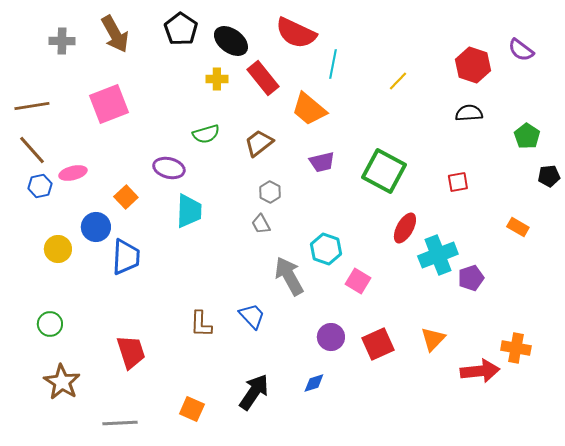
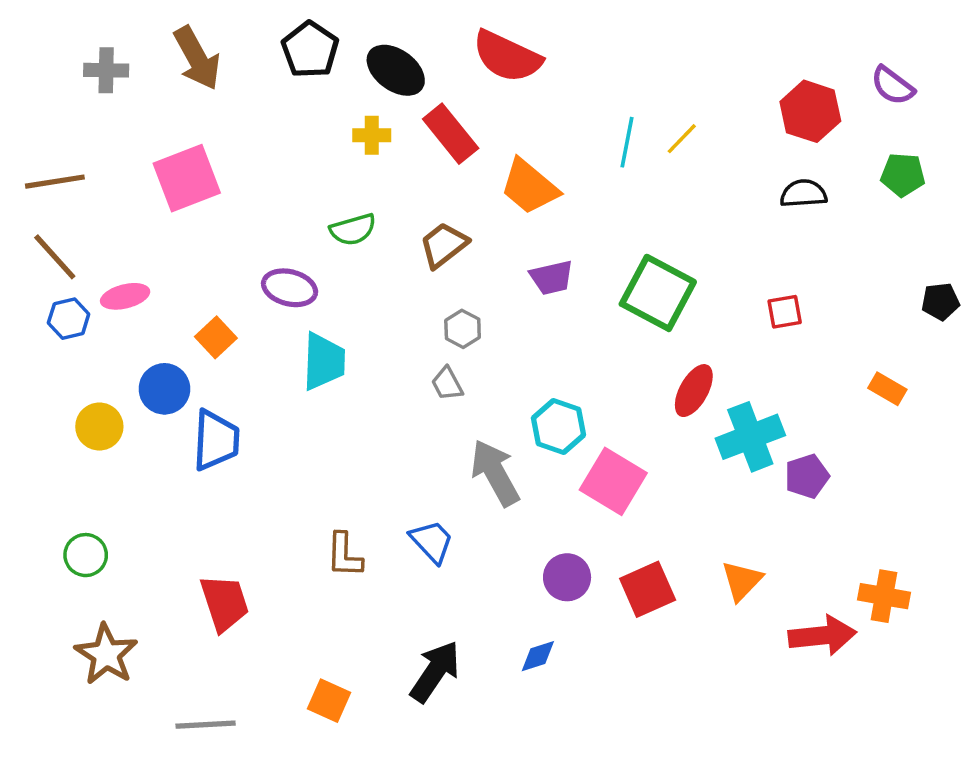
cyan line: (333, 64) -> (627, 142), moved
green pentagon: (527, 136) -> (903, 175), moved, turned -30
pink square: (358, 281) -> (613, 481), size x1.5

